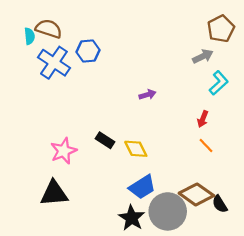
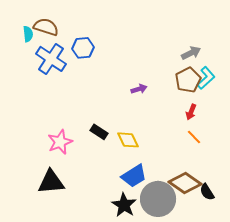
brown pentagon: (221, 29) -> (188, 80), moved

